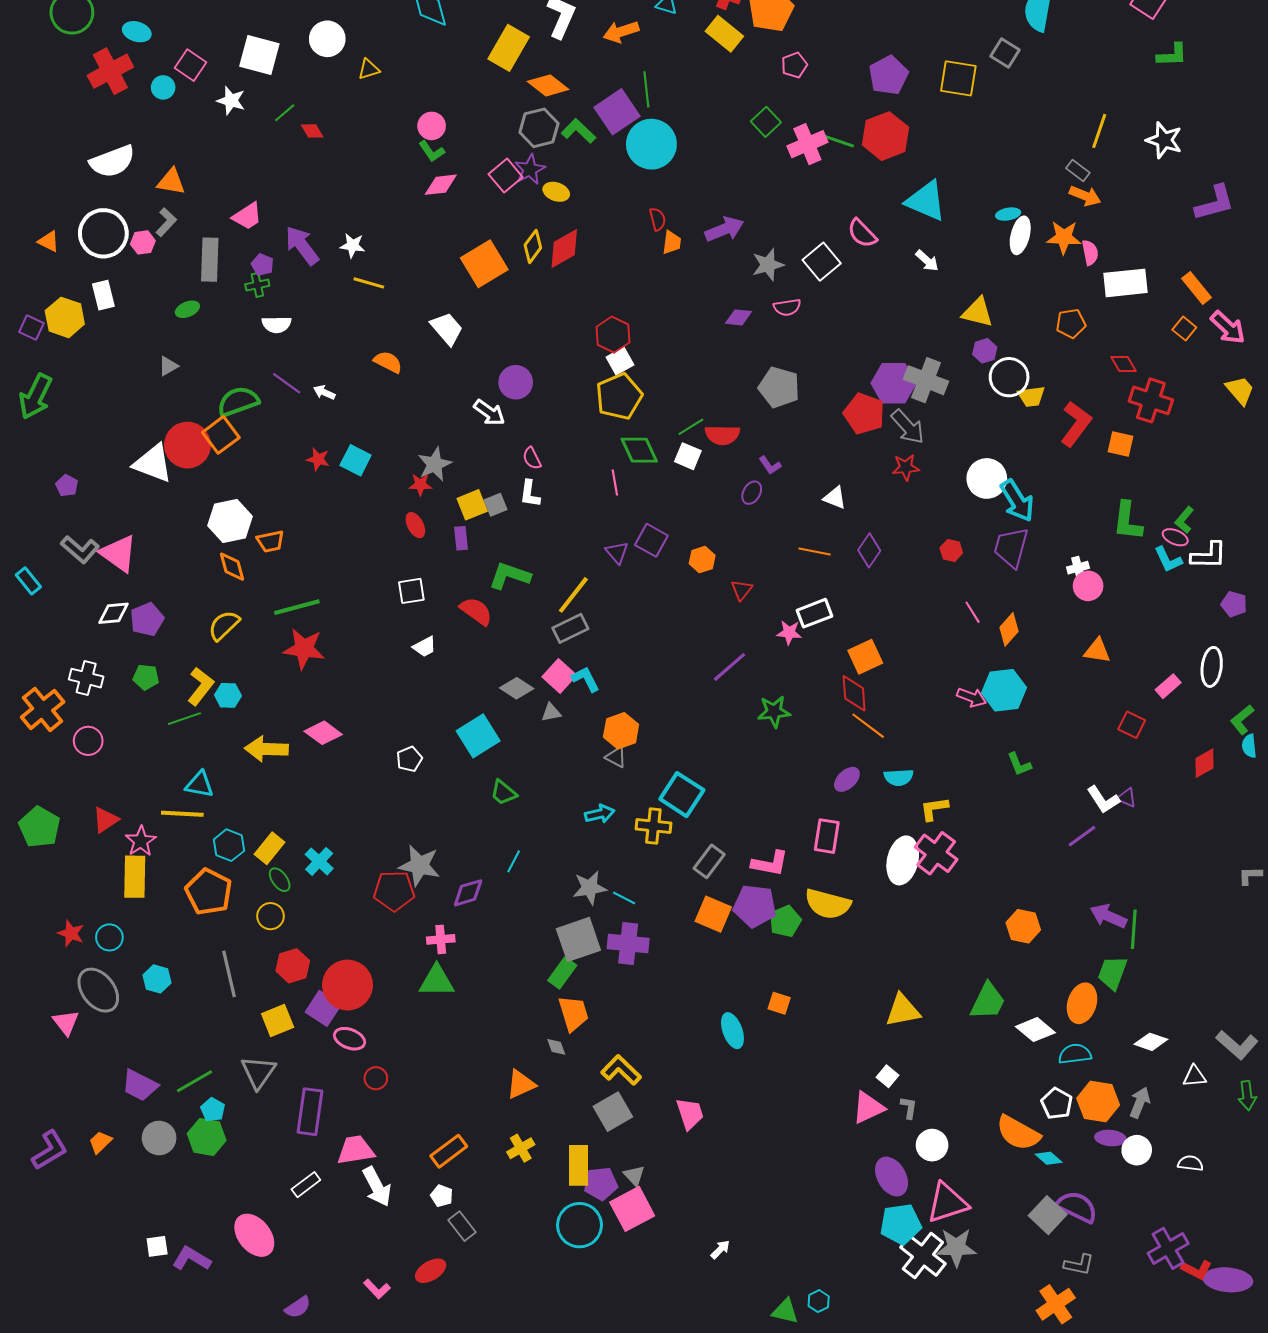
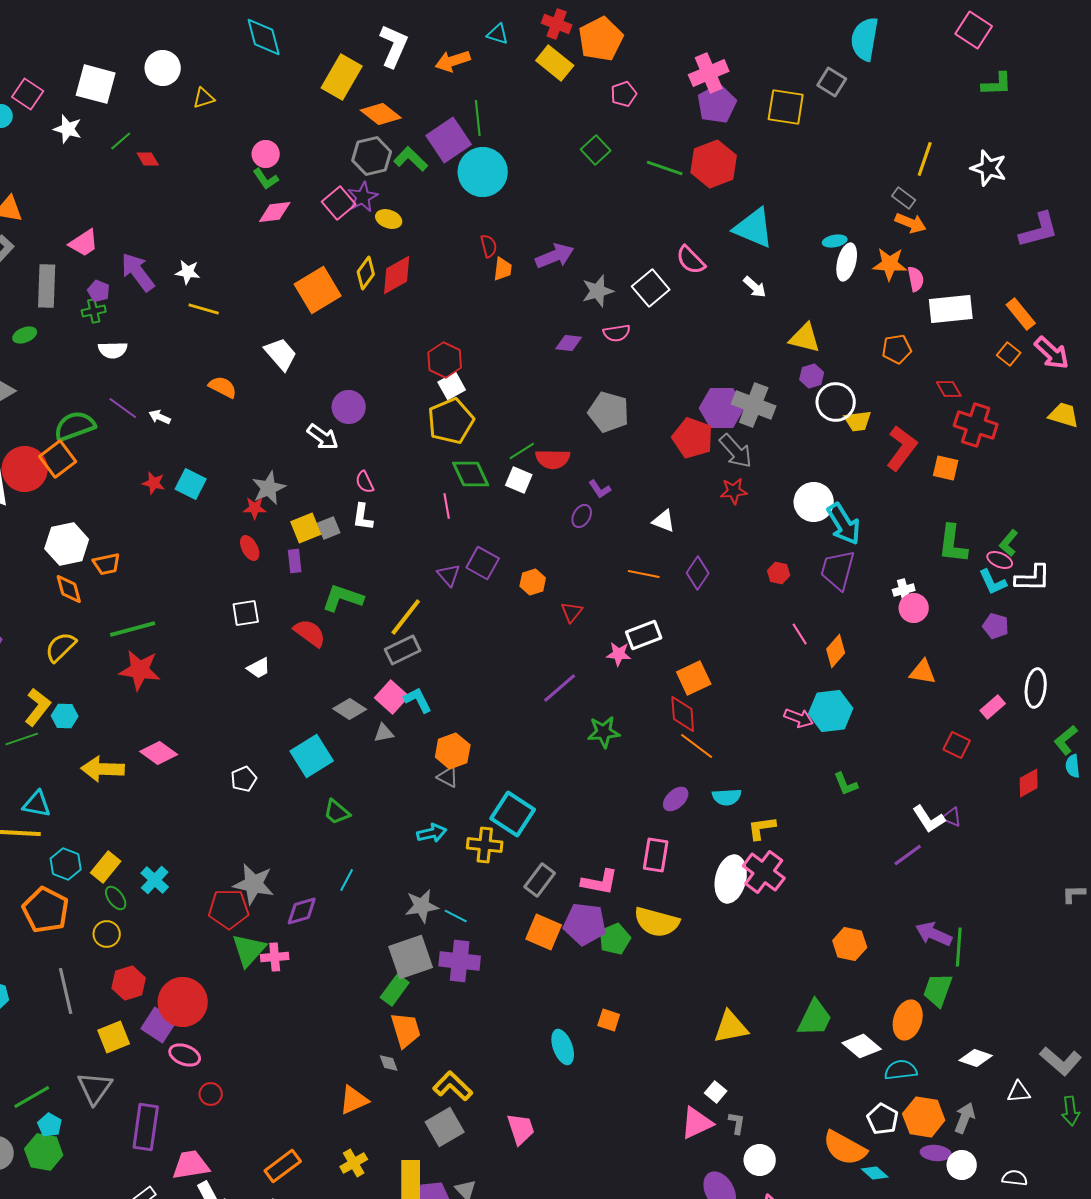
pink cross: (807, 144) -> (709, 73), moved
yellow trapezoid: (1240, 390) -> (1064, 415), turned -32
purple pentagon: (1234, 604) -> (996, 626), moved
green triangle: (437, 981) -> (249, 950), moved, turned -48

